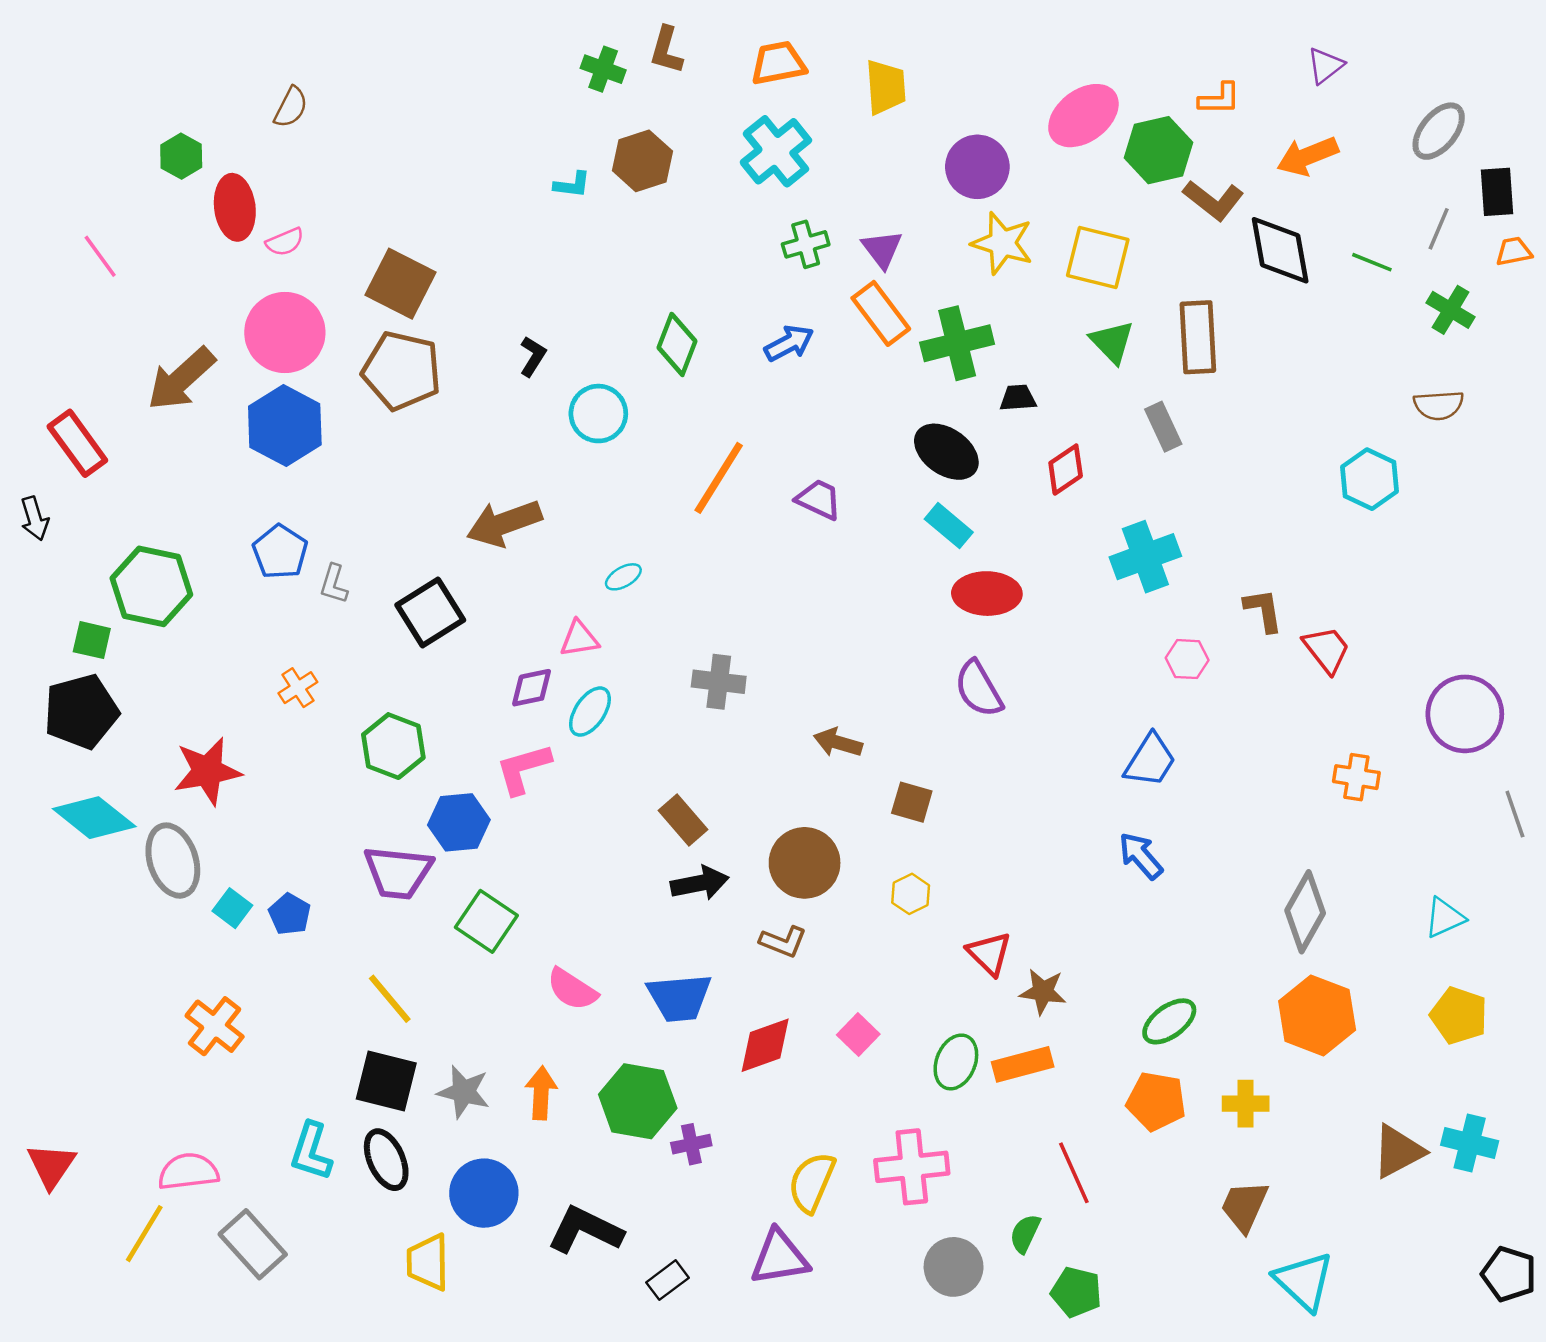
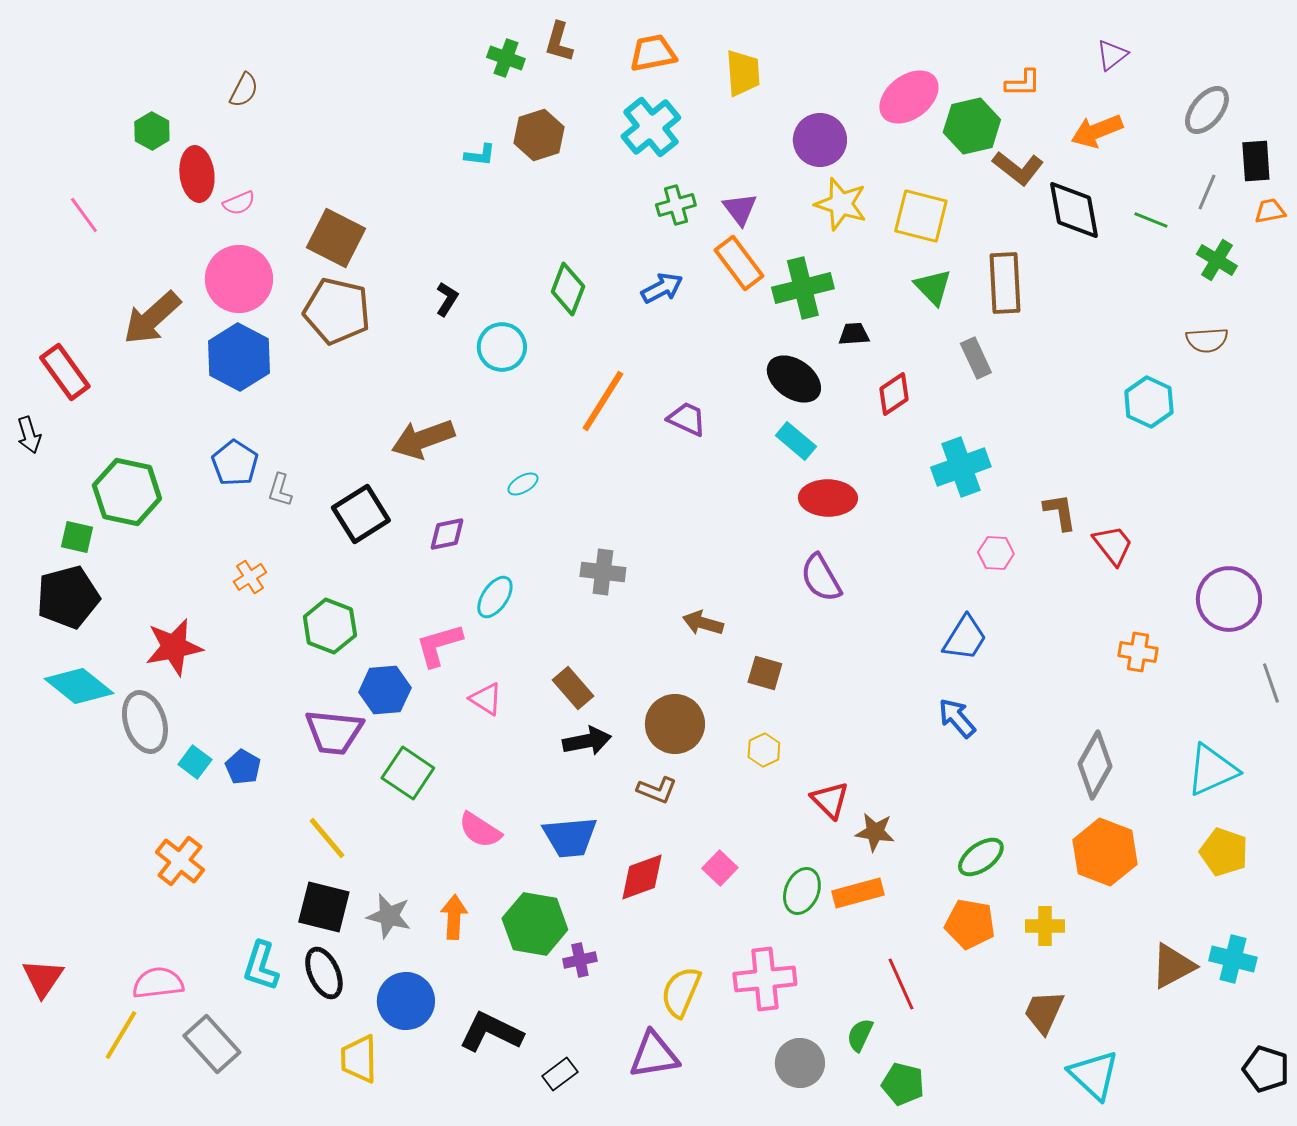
pink triangle: (579, 639) -> (486, 699), moved, turned 42
purple diamond: (532, 688) -> (447, 534), moved
cyan triangle: (1445, 918) -> (1212, 770), size x1.5

